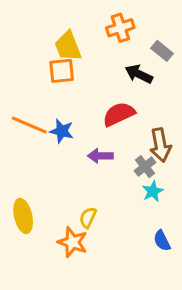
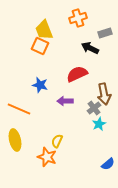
gray rectangle: (162, 51) -> (105, 33), turned -56
orange square: (62, 71) -> (40, 46), turned 30
orange line: (29, 125) -> (19, 109), moved
blue semicircle: (162, 241) -> (108, 164), moved, turned -104

